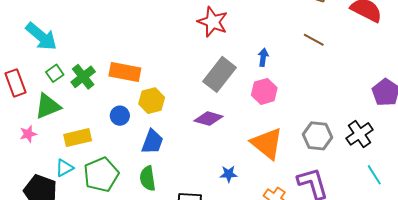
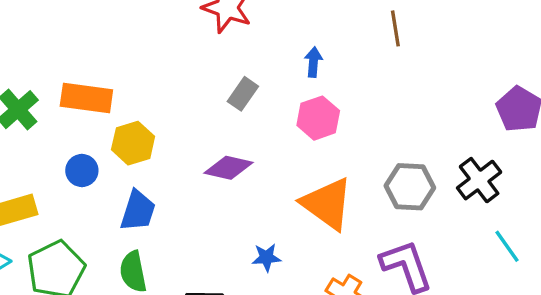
brown line: (314, 40) -> (395, 28), turned 55
gray rectangle: (220, 74) -> (243, 94), size x0.6

